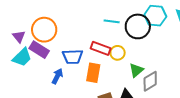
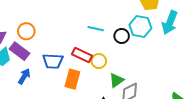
black circle: (138, 26) -> (122, 36), size x0.6
orange circle: (44, 30) -> (26, 31), size x0.7
blue arrow: (57, 76) -> (24, 76), moved

